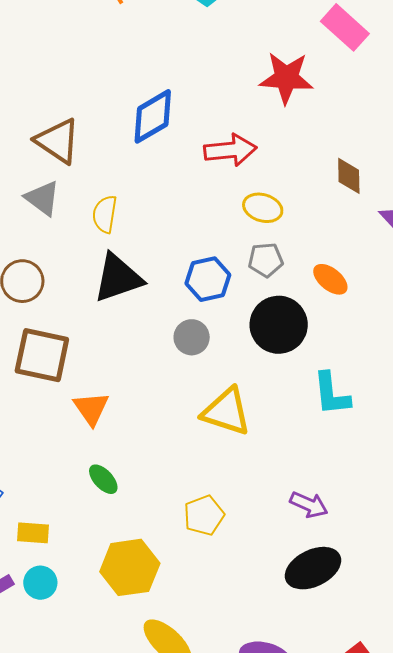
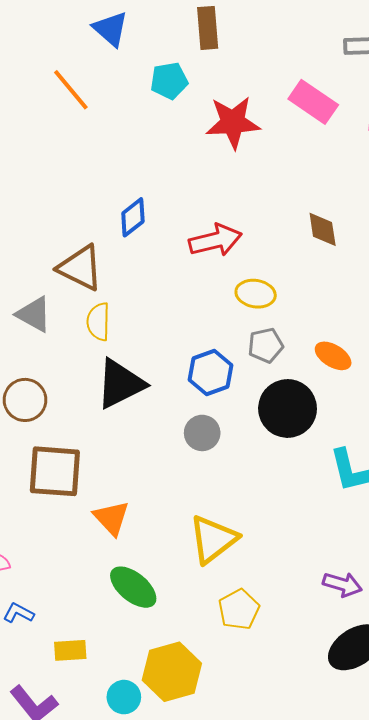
red star: (286, 78) -> (233, 122), moved
blue diamond: (153, 116) -> (133, 217), size x0.7
brown triangle: (58, 141) -> (80, 268), moved
brown diamond: (349, 176) -> (323, 229), moved
yellow triangle: (226, 412) -> (213, 539), moved, turned -48
green ellipse: (103, 479) -> (133, 587), size x1.5
cyan circle: (40, 583) -> (124, 697), moved

